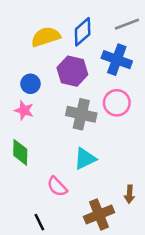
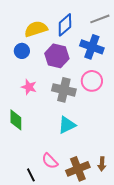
blue circle: (30, 84) -> (22, 51), moved
pink star: (24, 110) -> (29, 87), moved
pink semicircle: (57, 187) -> (50, 161), moved
brown arrow: (129, 194) -> (102, 164), moved

